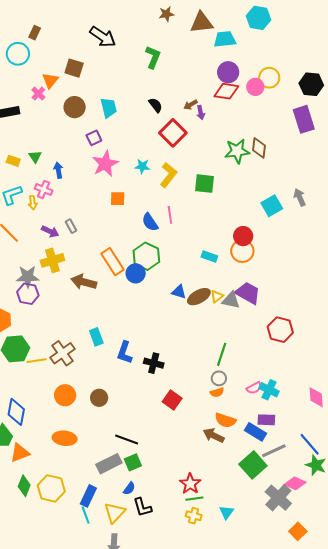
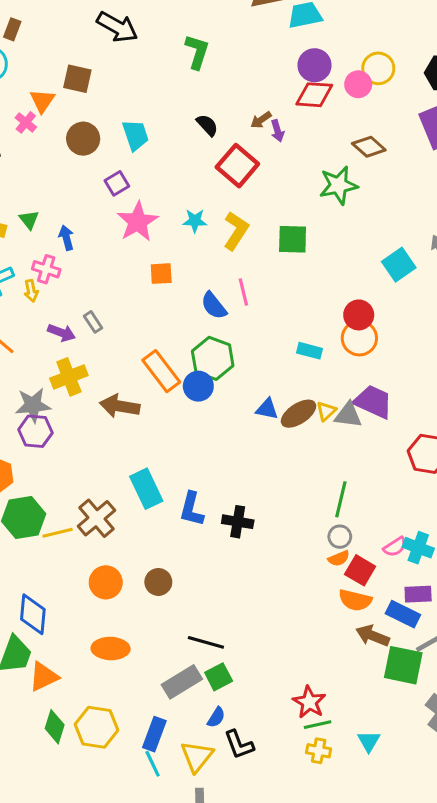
brown diamond: (259, 148) -> (369, 147), moved, turned -50
cyan rectangle: (96, 337) -> (146, 489), size x1.4
red square: (172, 400) -> (360, 570), moved
brown arrow: (214, 435) -> (373, 636), moved
green square: (253, 465) -> (403, 665), turned -32

